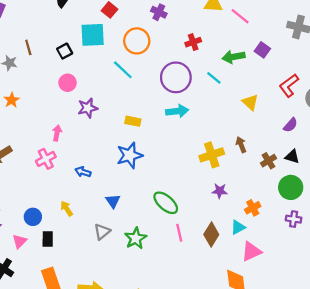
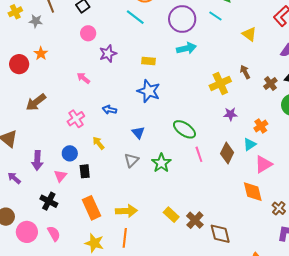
pink arrow: (57, 133) -> (83, 78), turned -56
blue star: (130, 155) -> (149, 91), turned -30
pink cross: (46, 159) -> (76, 119), moved

